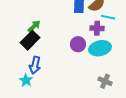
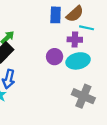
gray cross: (105, 81) -> (83, 96), size x1.5

